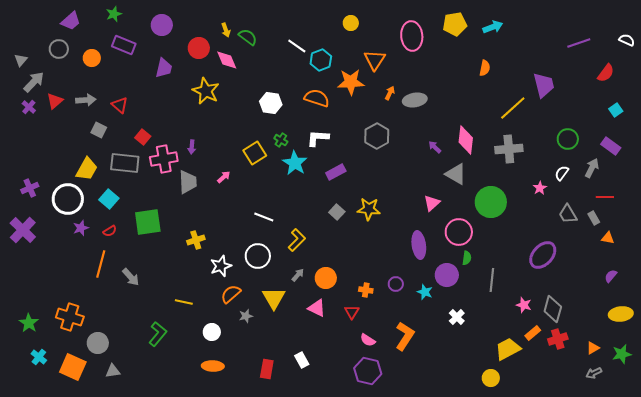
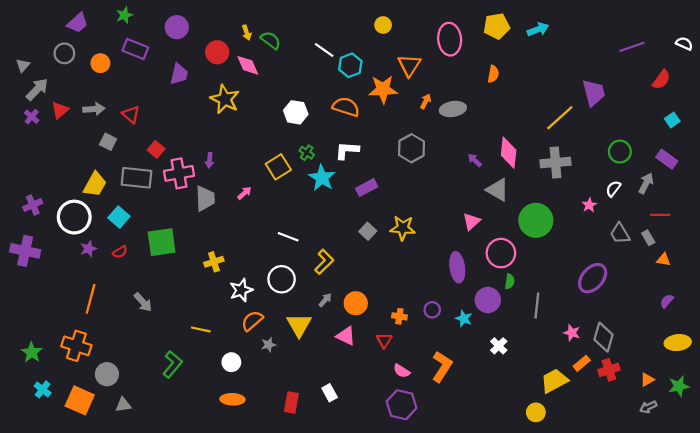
orange semicircle: (485, 68) -> (493, 74), moved
purple cross: (23, 230) -> (25, 251), turned -32
orange line: (101, 264) -> (91, 299), moved

